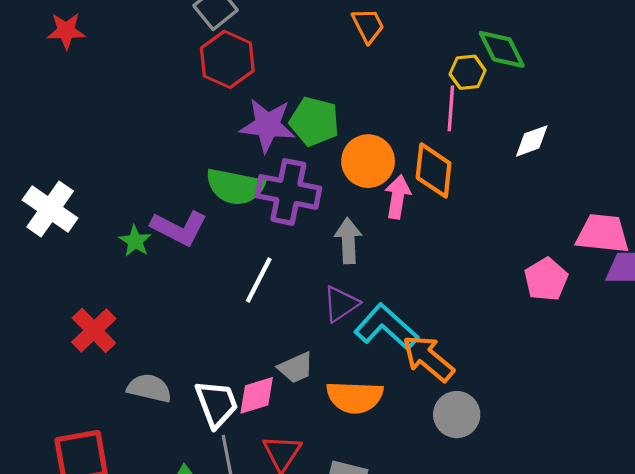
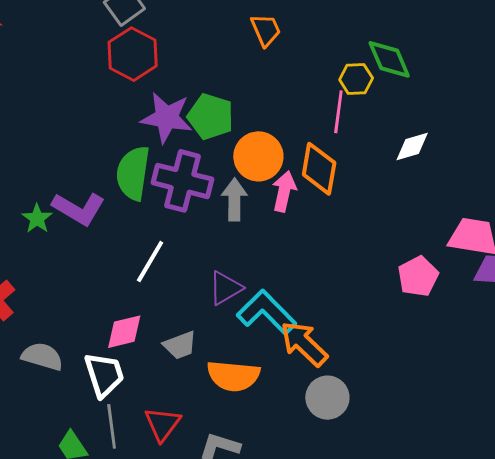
green semicircle: (235, 187) -> (133, 173), turned 84
gray arrow: (348, 241) -> (234, 200), moved
pink diamond: (257, 395) -> (124, 332), moved

